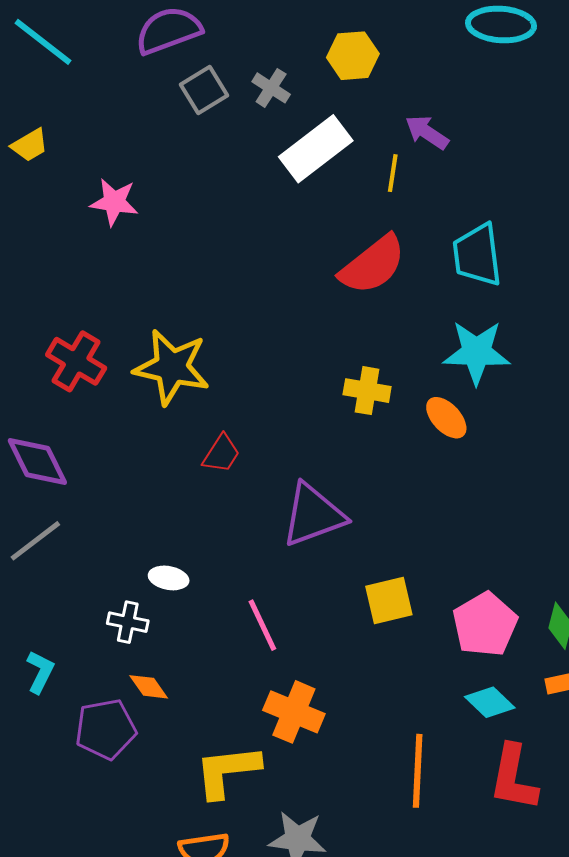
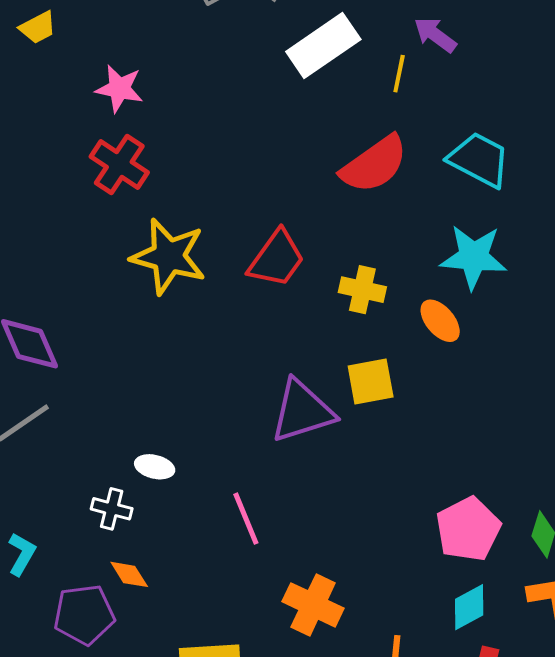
cyan trapezoid: (477, 255) -> (479, 160), turned 122
red cross: (76, 361) -> (119, 165), moved
red trapezoid: (221, 454) -> (277, 259), moved, size x1.5
yellow square: (389, 601) -> (371, 381), moved
cyan diamond: (490, 702) -> (469, 607), turned -75
orange cross: (294, 712) -> (313, 605), moved

